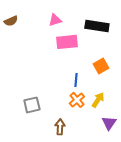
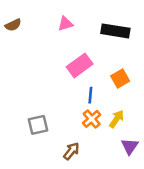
pink rectangle: (67, 42) -> (80, 65), moved, turned -30
brown arrow: (60, 127) -> (71, 151), turned 35

